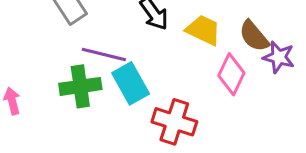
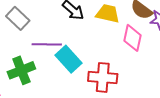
green cross: (80, 86) -> (21, 70), moved

